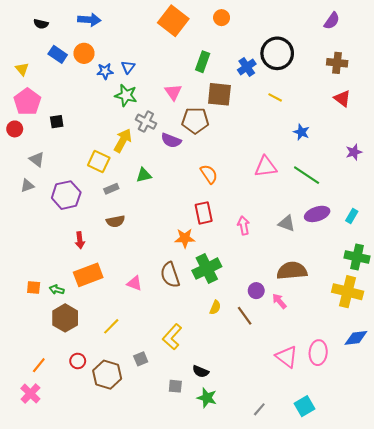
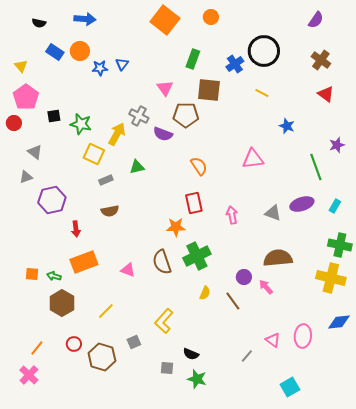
brown cross: (337, 63) -> (321, 60), turned 30
green star: (126, 95) -> (81, 124), moved
green line: (307, 175) -> (316, 167), moved, turned 36
purple hexagon: (66, 195) -> (52, 200), moved
pink triangle: (287, 357) -> (273, 340), size x0.7
gray line: (259, 409) -> (247, 356), moved

